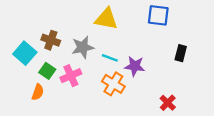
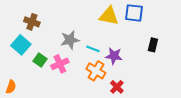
yellow triangle: (106, 19) -> (109, 16), moved
brown cross: (51, 40) -> (32, 22), moved
orange semicircle: (38, 92) -> (11, 87), moved
red cross: (168, 103) -> (117, 87), moved

